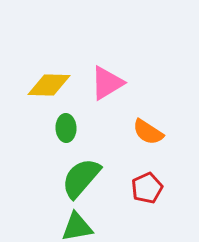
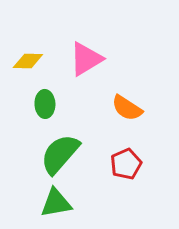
yellow diamond: (49, 85) -> (28, 61), size x0.7

